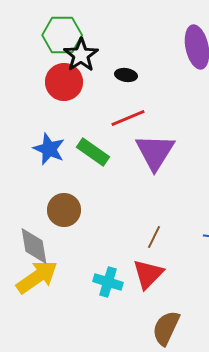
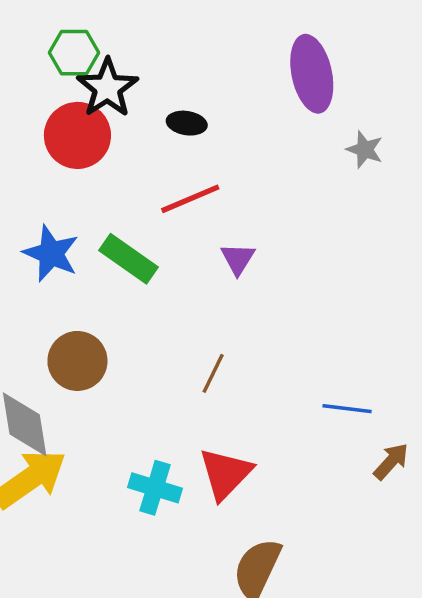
green hexagon: (62, 35) -> (74, 53), size x0.7
purple triangle: (155, 152) -> (238, 259), size x0.5
brown line: (154, 237) -> (213, 373), moved

